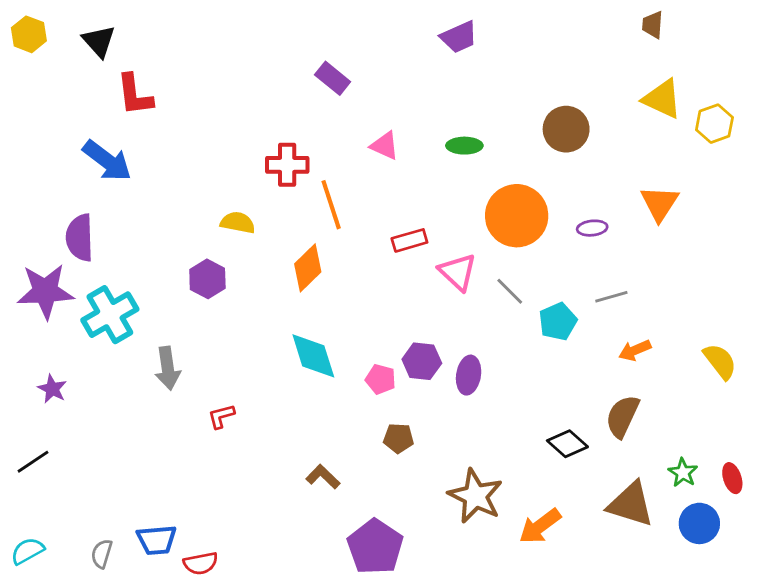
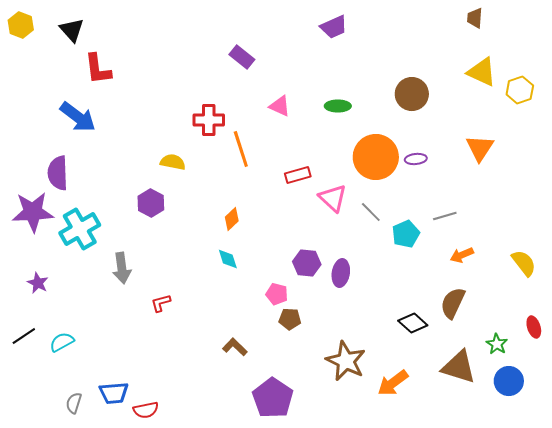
purple ellipse: (592, 228) -> (416, 159), moved
orange diamond: (308, 268) -> (232, 219), moved, size x0.7
cyan diamond: (313, 356) -> (228, 259), size x0.6
pink pentagon: (381, 379) -> (277, 294), moved
red ellipse: (732, 478) -> (534, 327), moved
cyan semicircle: (27, 551) -> (62, 342), moved

